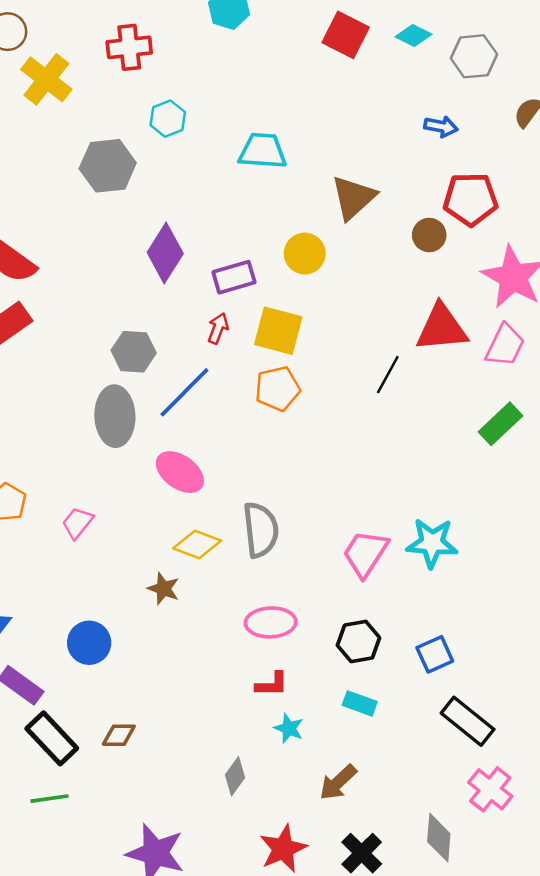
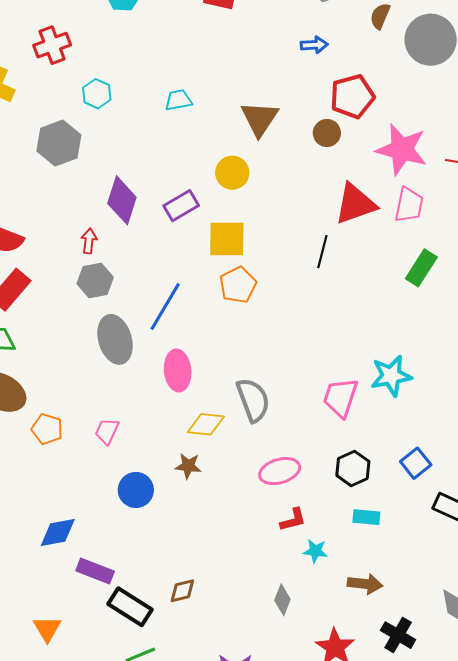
cyan trapezoid: (263, 151) -> (178, 100), size x0.7
red arrow: (218, 328) -> (89, 241), moved
gray hexagon: (134, 352) -> (95, 281), moved
pink ellipse: (180, 472) -> (178, 371), turned 63
blue circle: (89, 643) -> (136, 490), moved
brown arrow: (338, 782) -> (365, 584), turned -116

